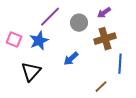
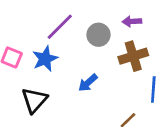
purple arrow: (104, 13) -> (132, 21), turned 32

